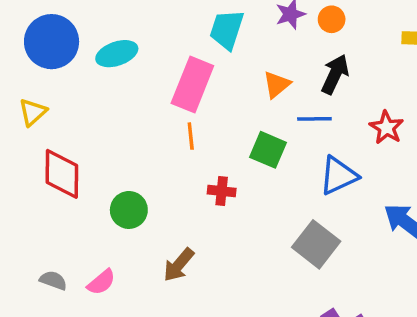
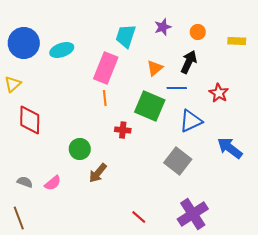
orange circle: (332, 19) -> (198, 32), moved
green square: (268, 150) -> (150, 106), size x1.4
green circle: (129, 210) -> (80, 149), moved

